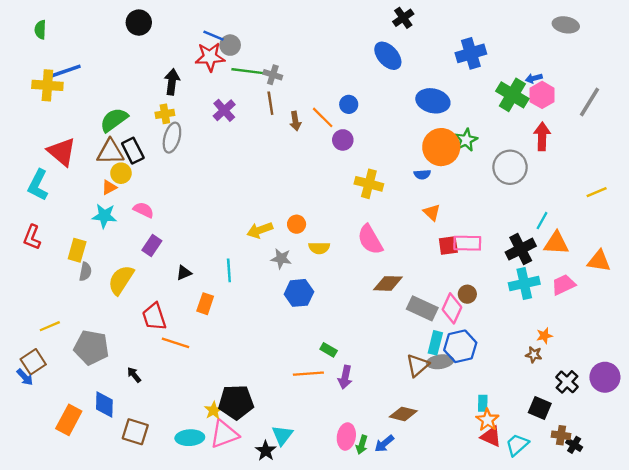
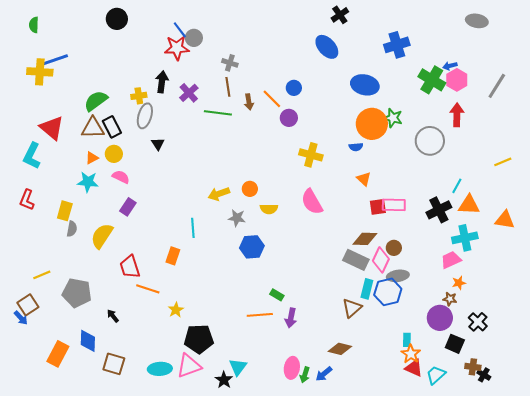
blue line: (214, 36) -> (180, 30), turned 30
green line: (248, 71) -> (218, 113), moved
black arrow: (172, 82) -> (162, 82), moved
green star: (466, 140) -> (393, 118), turned -30
yellow circle: (121, 173) -> (114, 154), moved
black triangle: (184, 273) -> (158, 144), moved, turned -40
brown diamond: (388, 283) -> (365, 239), moved
cyan cross: (524, 283) -> (465, 238), moved
pink trapezoid: (563, 285) -> (451, 260), moved
gray ellipse: (440, 362) -> (398, 276), moved
purple circle: (605, 377) -> (440, 318), moved
yellow star: (214, 410) -> (176, 310), moved

